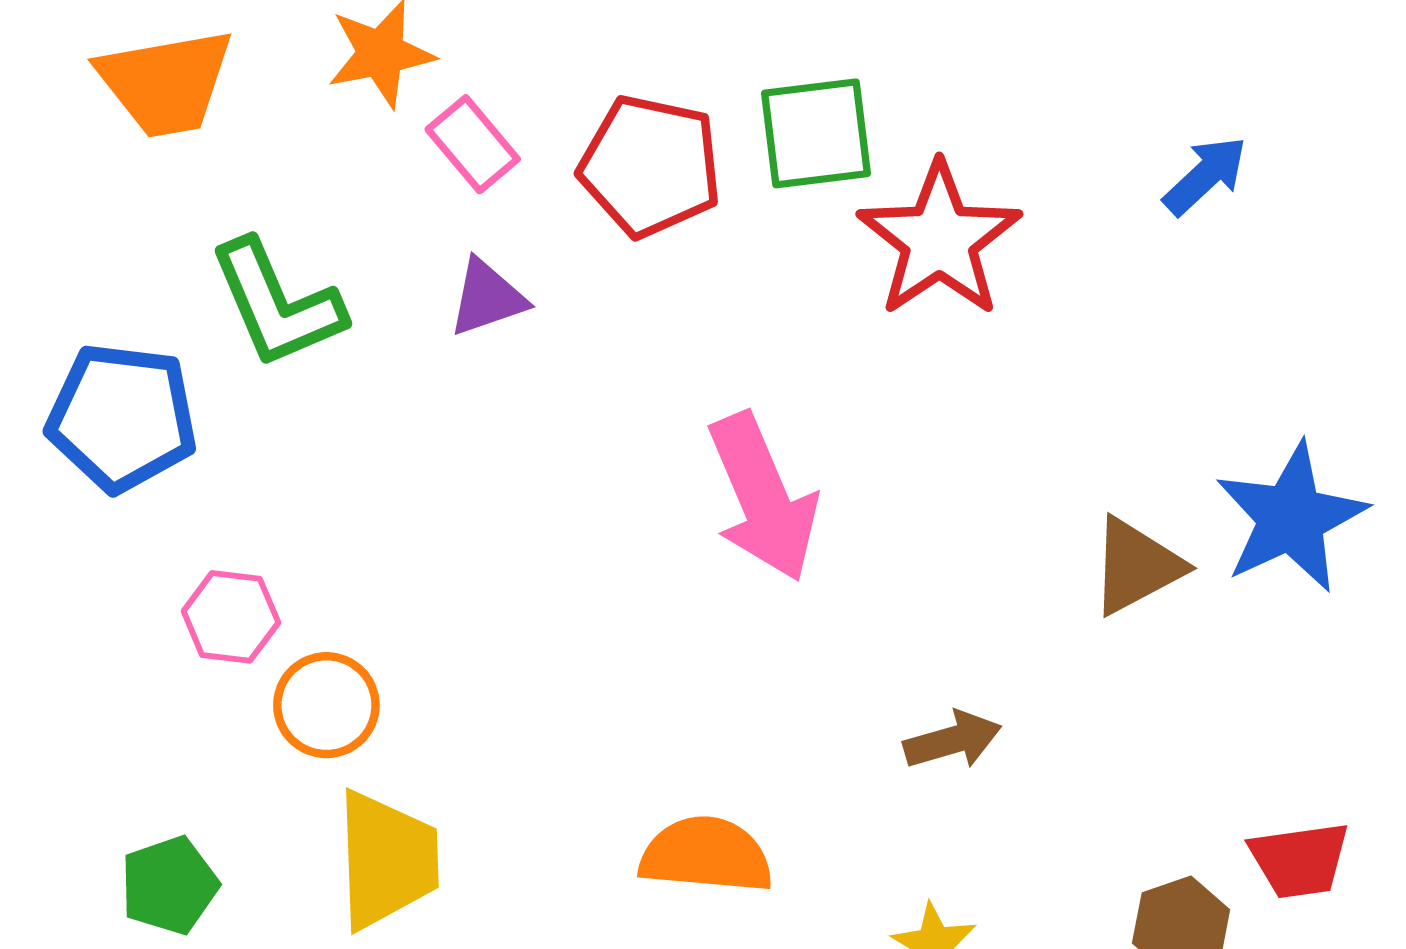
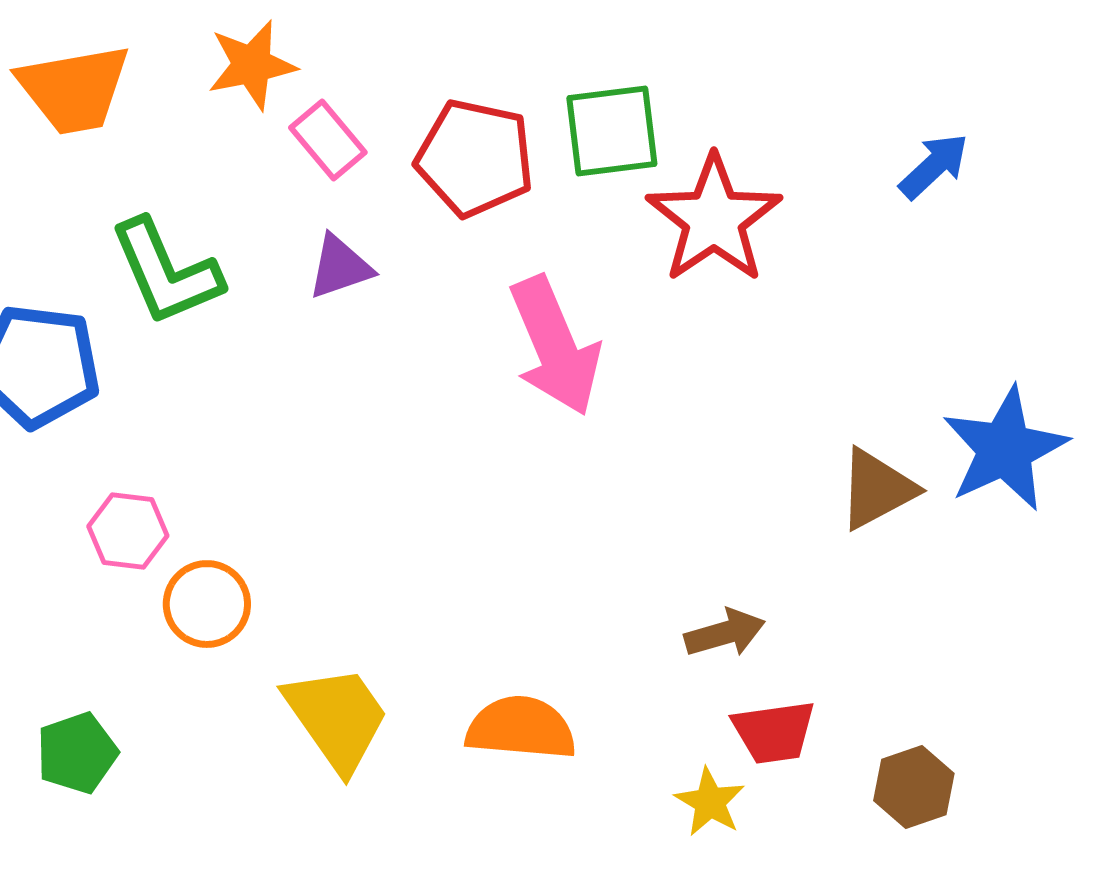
pink arrow: (763, 497) -> (555, 346), moved
yellow trapezoid: (387, 860) -> (337, 718), moved, turned -33
red trapezoid: (1300, 860) -> (774, 732), moved

